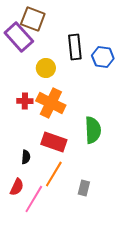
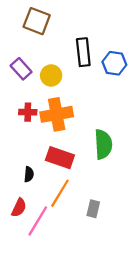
purple rectangle: (19, 37) -> (21, 69), moved, size x0.7
orange cross: (51, 103) -> (57, 114), turned -36

